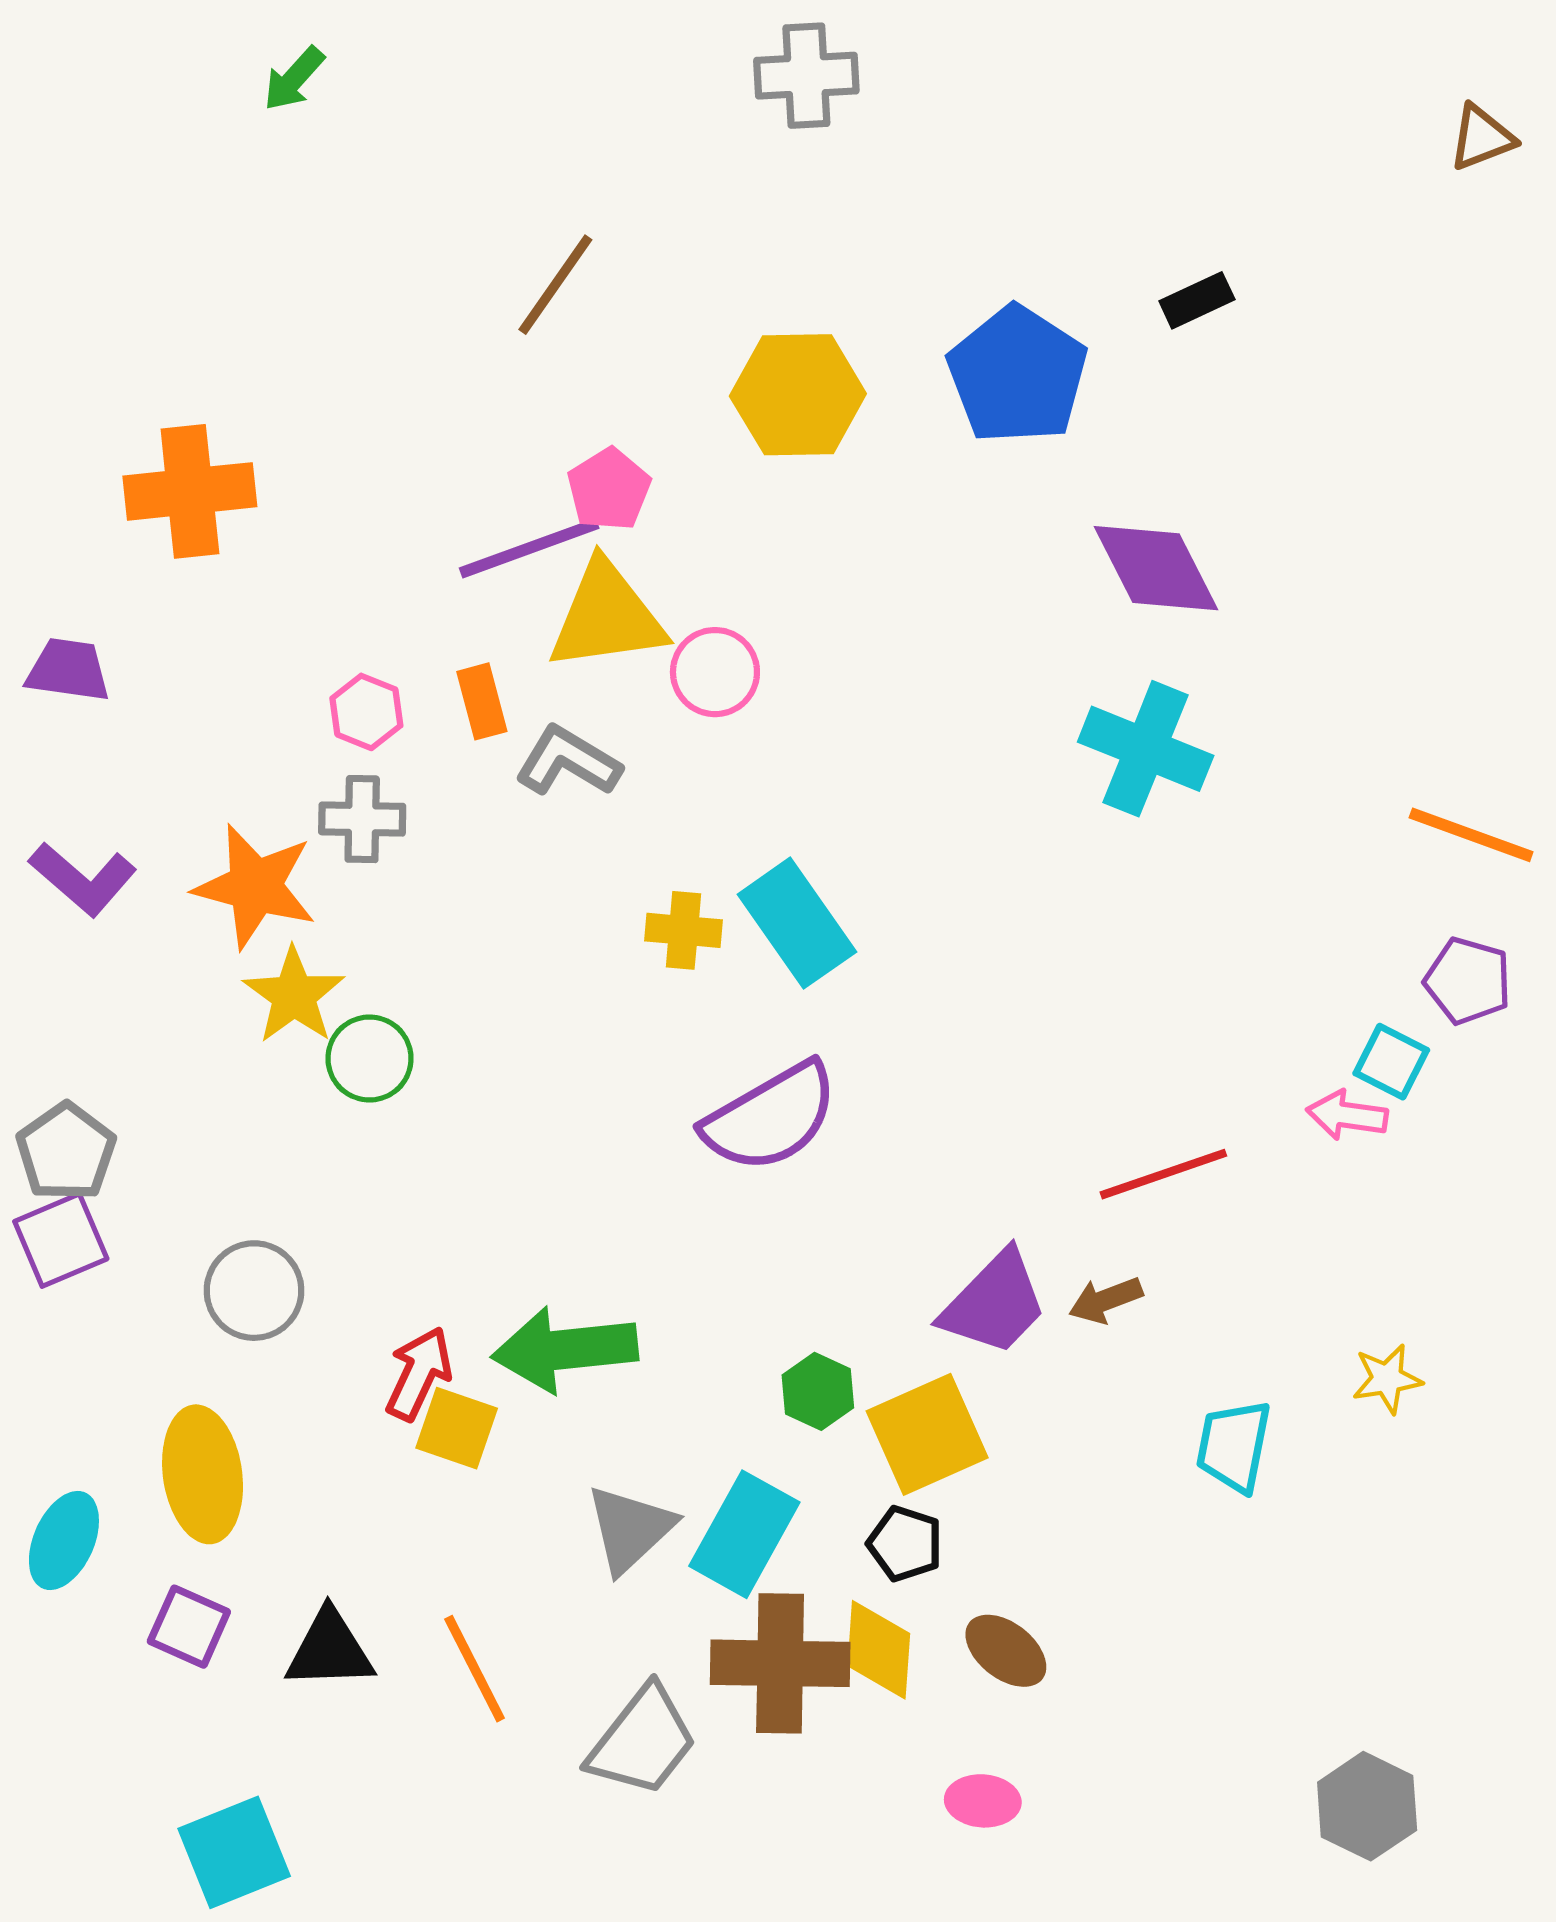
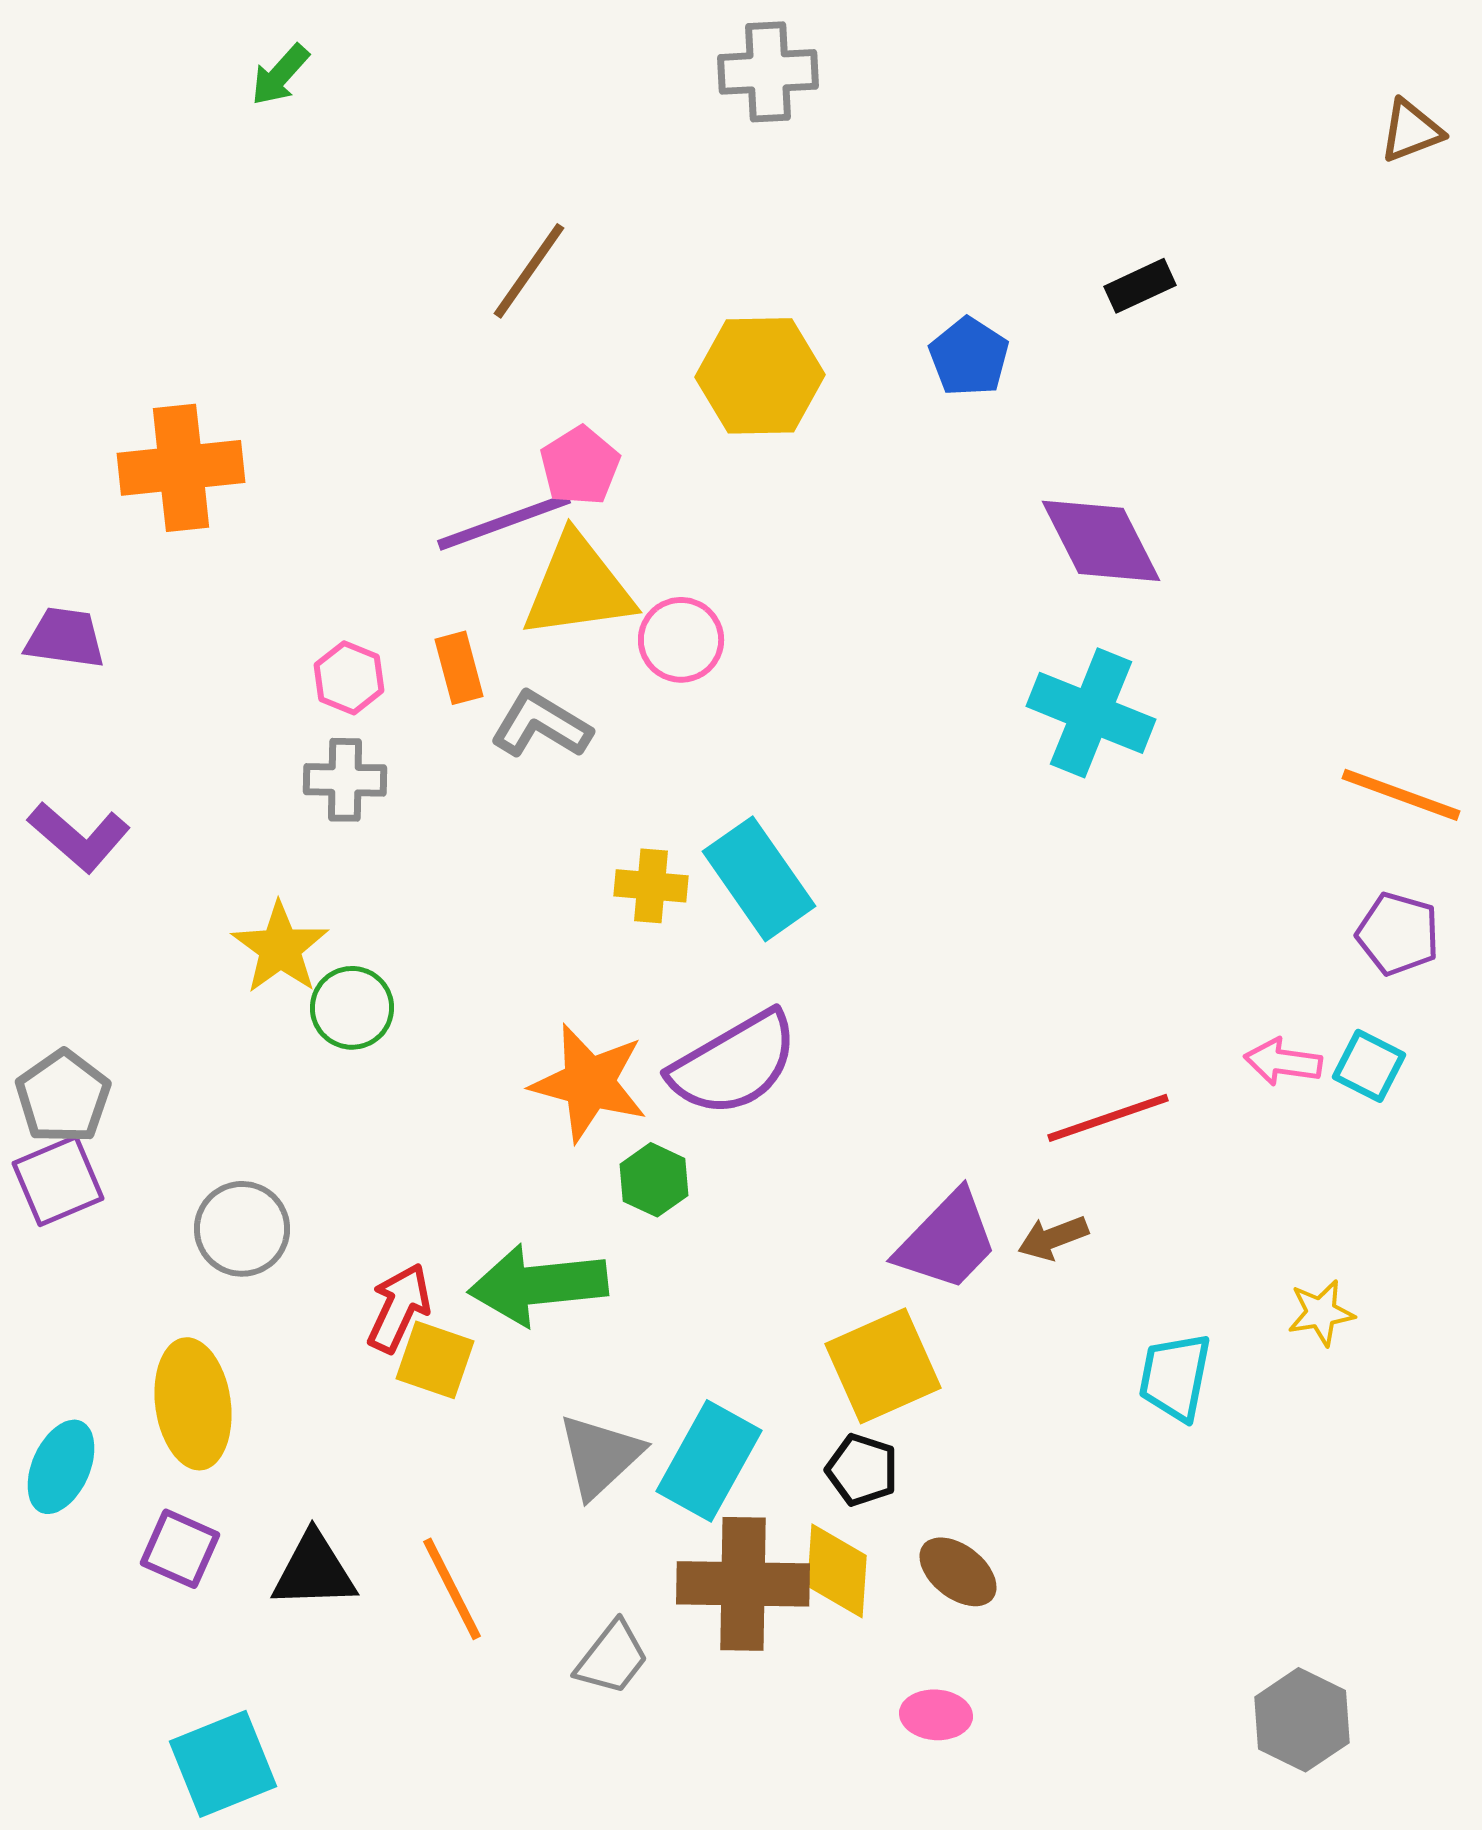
blue pentagon: (1017, 375) -> (969, 357), size x0.6
orange star: (255, 886) -> (589, 1083), moved
cyan square: (1391, 1062) -> (1369, 1066), moved
green hexagon: (818, 1391) -> (654, 1180), moved
gray trapezoid: (643, 1741) -> (612, 1658), size x0.7

